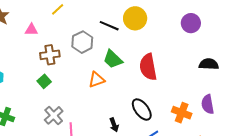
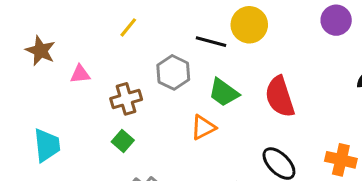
pink triangle: (31, 30) -> (80, 74), moved

